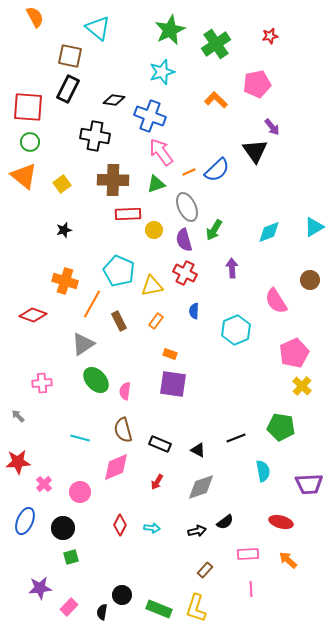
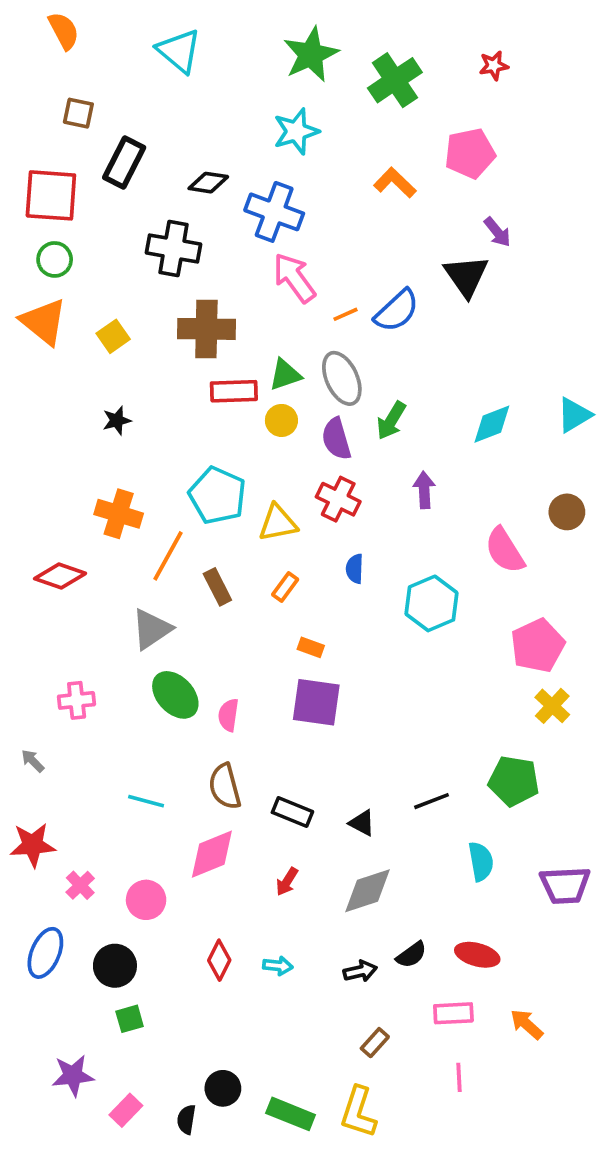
brown square: (70, 56) -> (78, 113), moved, size x0.7
green triangle: (156, 184) -> (285, 375), moved
red ellipse: (281, 522) -> (477, 955), moved

